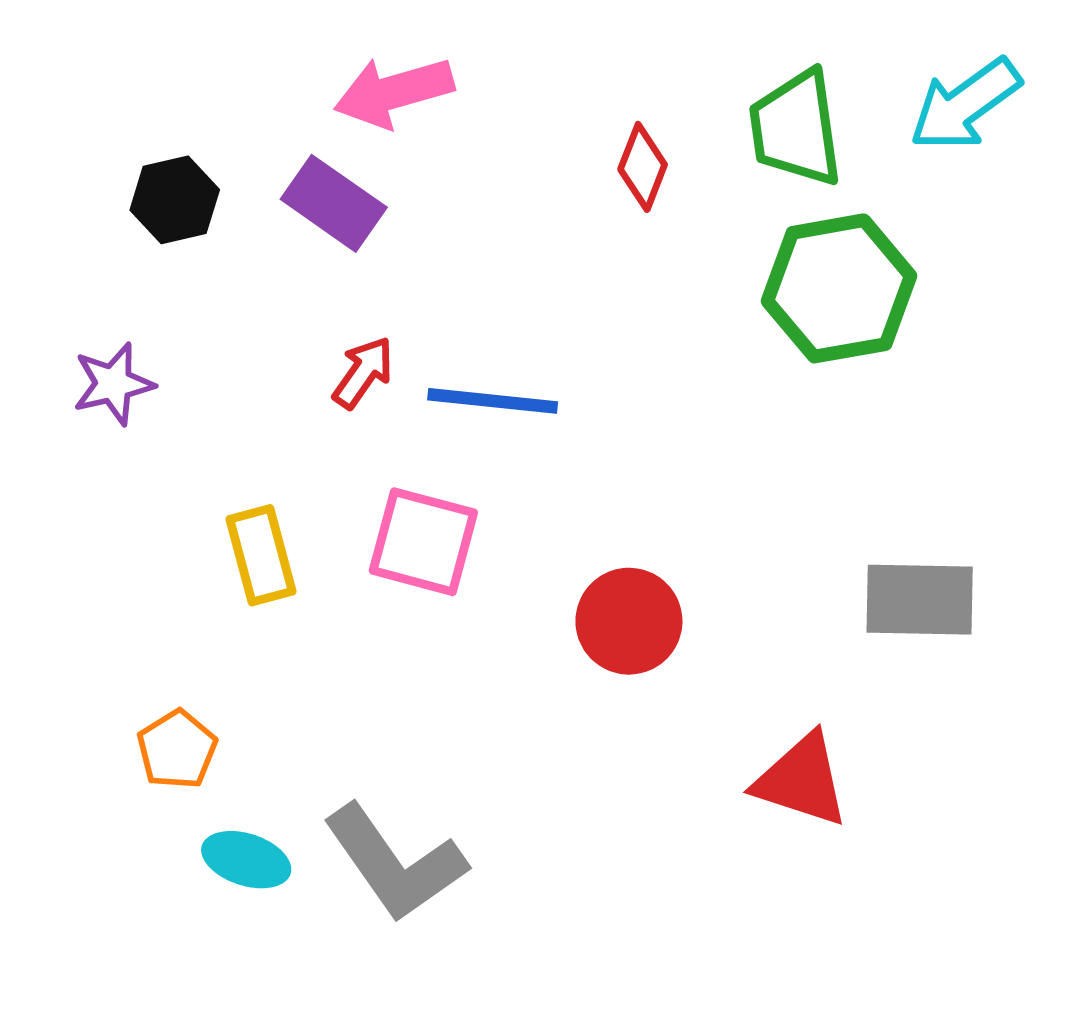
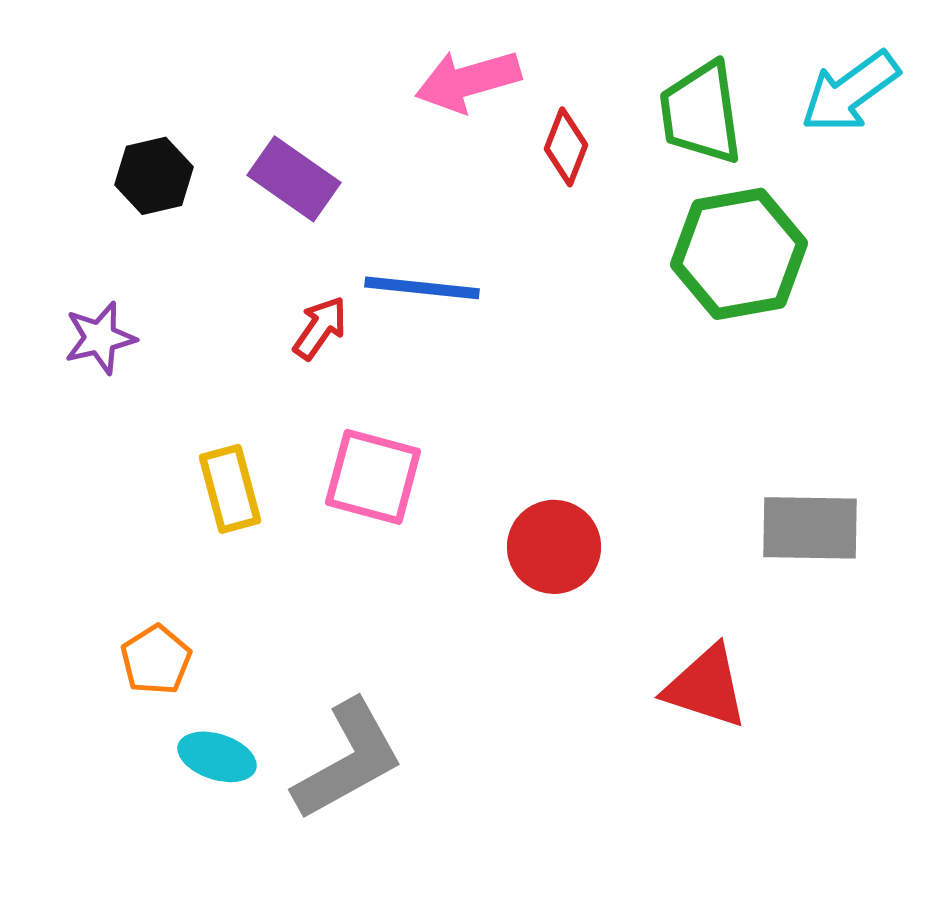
pink arrow: (394, 92) -> (468, 81), moved
blue line: (493, 401) -> (422, 288), moved
gray L-shape: (395, 863) -> (348, 760), turned -84

